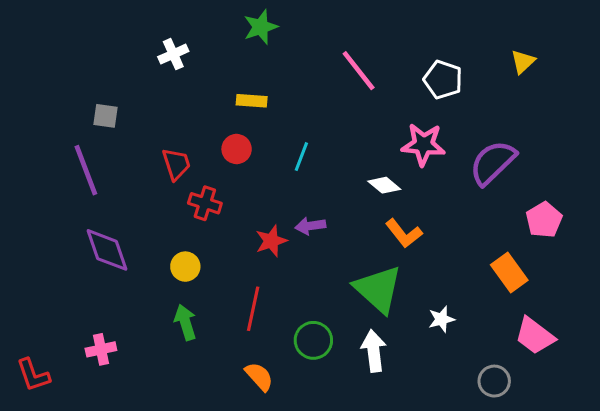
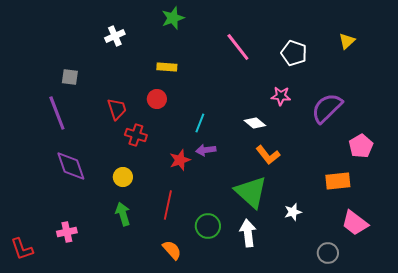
pink star: (423, 144) -> (281, 96), size x0.7
cyan line: (301, 157) -> (200, 123), moved
orange rectangle: (509, 273) -> (338, 181), turned -60

